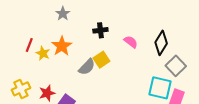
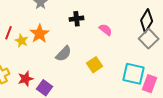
black diamond: (161, 43) -> (147, 21), moved
yellow square: (101, 60) -> (95, 65), moved
gray square: (176, 66) -> (149, 39), moved

